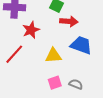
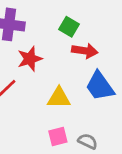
blue trapezoid: (81, 45) -> (100, 86), turned -150

